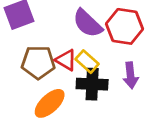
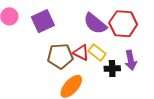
black cross: (92, 84) -> (112, 69), moved, size x0.7

